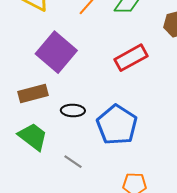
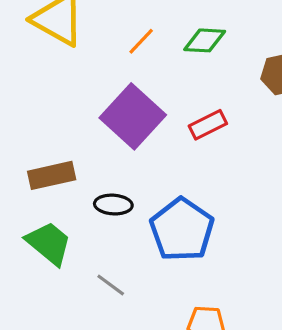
purple square: (56, 52) -> (133, 116), moved
red rectangle: (131, 58) -> (208, 125), size x0.7

